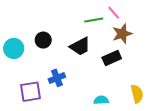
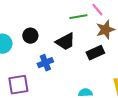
blue cross: (57, 78) -> (45, 63), moved

